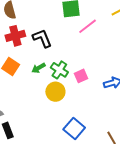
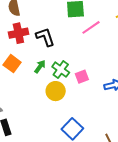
green arrow: (39, 68) -> (40, 67), turned 152

